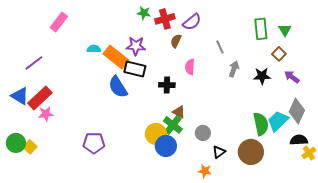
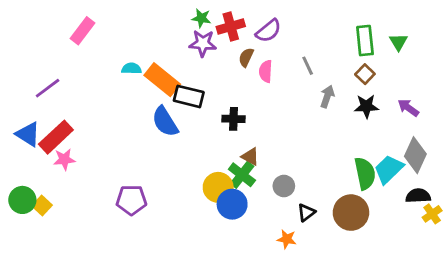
purple star: (136, 46) -> (203, 43), moved
brown square: (279, 54) -> (365, 74), moved
pink semicircle: (190, 67) -> (266, 71), moved

